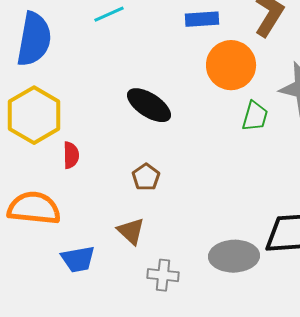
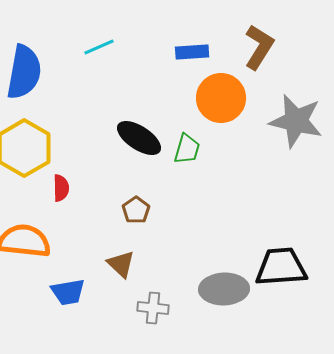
green trapezoid: (255, 116) -> (187, 149), moved

